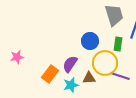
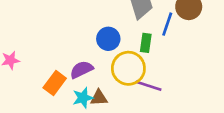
purple semicircle: (70, 64) -> (81, 70), turned 30
brown triangle: (89, 78) -> (99, 98), moved

